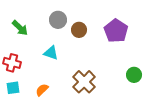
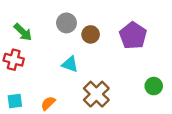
cyan triangle: (51, 53) -> (70, 64), moved
red cross: (12, 63) -> (14, 60), moved

